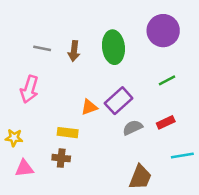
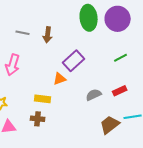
green ellipse: (113, 47) -> (89, 18), moved
purple rectangle: (119, 101) -> (74, 61), moved
brown trapezoid: (140, 177) -> (110, 125), moved, turned -150

